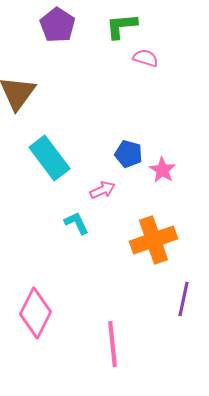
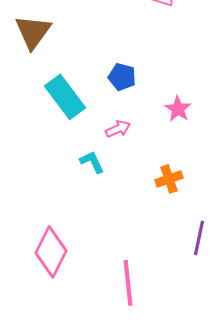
blue pentagon: (128, 154) -> (122, 77), moved
orange cross: (154, 240) -> (169, 179), size x0.6

